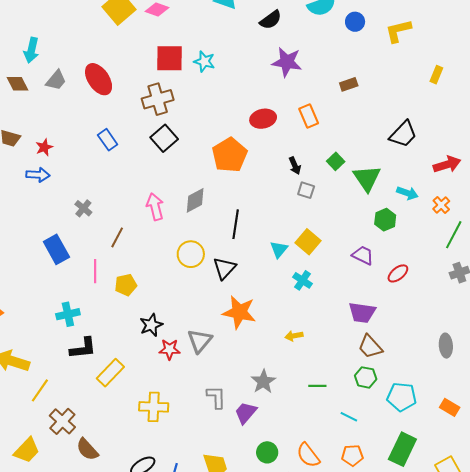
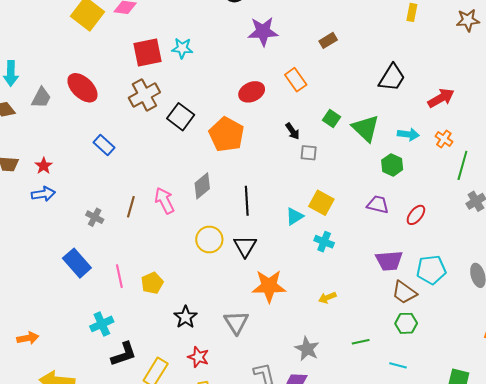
black square: (164, 138) -> (181, 117), moved
brown line: (117, 237) -> (131, 207), moved
cyan triangle: (279, 249) -> (295, 216), turned 30
red star: (170, 349) -> (198, 357), moved, turned 30
cyan pentagon: (402, 397) -> (431, 270), moved

